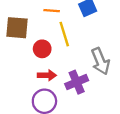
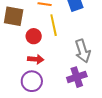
purple cross: (77, 82) -> (77, 77), moved

